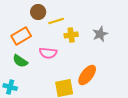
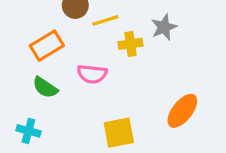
gray star: (100, 34) -> (164, 27), moved
orange ellipse: (87, 75) -> (182, 111), moved

